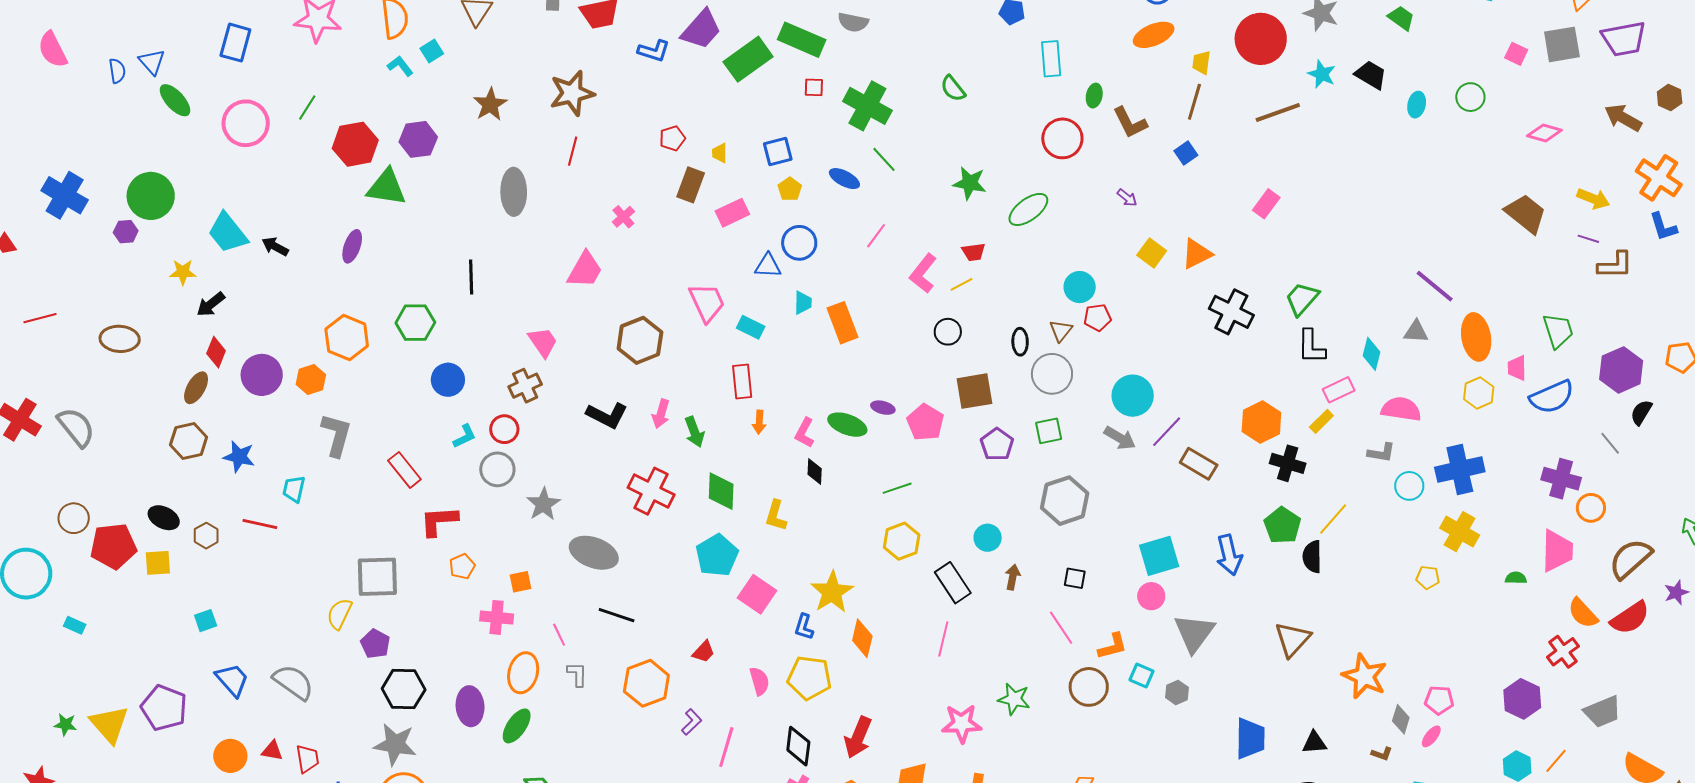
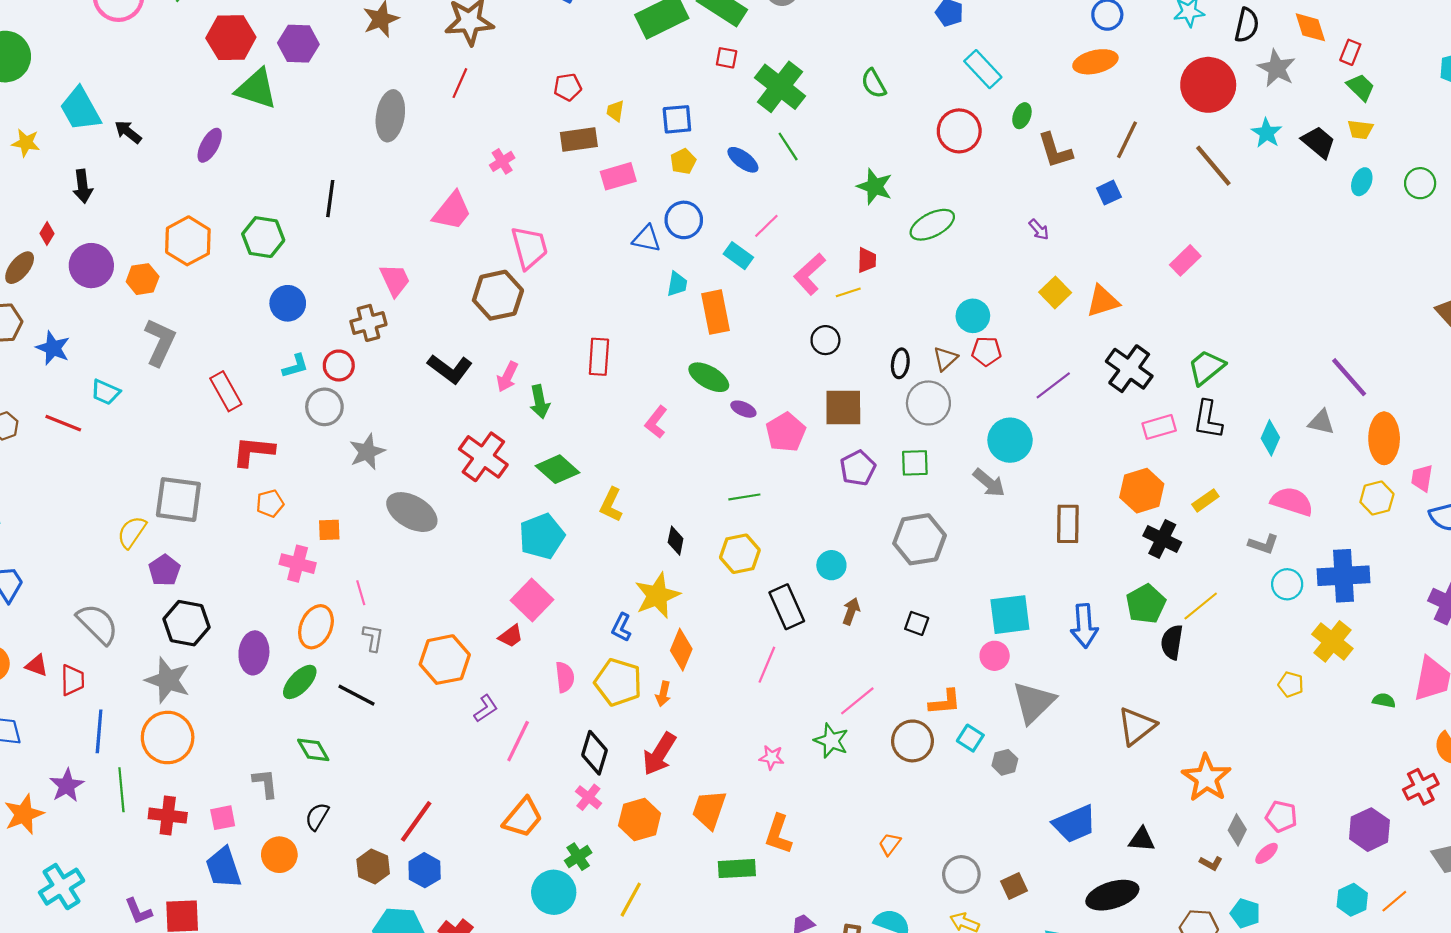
cyan rectangle: (1051, 59) -> (983, 69), turned -48
yellow trapezoid: (1201, 63) -> (1360, 129), moved, turned -100
brown line: (1278, 112) -> (1213, 166), turned 60
red circle: (1062, 138) -> (959, 131), moved
brown rectangle: (691, 185) -> (579, 139), turned 52
red trapezoid: (974, 252) -> (867, 260), turned -90
pink trapezoid: (707, 302) -> (529, 248), moved
black arrow: (211, 304) -> (83, 186), moved, turned -68
cyan rectangle: (751, 327) -> (738, 256), moved
red diamond: (216, 352) -> (47, 233), size x0.7
pink rectangle: (1339, 390) -> (1159, 427), moved
orange arrow: (759, 422) -> (663, 694), moved
green ellipse: (847, 425) -> (709, 377), moved
purple line: (1167, 432) -> (1053, 385), moved
brown rectangle: (1199, 464) -> (1068, 524), turned 51
black diamond: (815, 472) -> (676, 541), moved
cyan trapezoid: (294, 489) -> (105, 392), turned -88
green diamond: (721, 491) -> (558, 469), turned -60
pink square: (757, 594) -> (532, 600), moved
black line: (617, 615) -> (356, 695), moved
pink line: (1061, 628) -> (857, 701), moved, turned 75
gray semicircle: (293, 682) -> (98, 624), moved
pink star: (962, 724) -> (772, 757), size x0.6
blue trapezoid: (1250, 738) -> (1074, 824), turned 57

